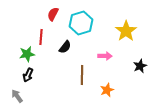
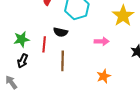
red line: (41, 37) -> (44, 44), moved
black semicircle: (65, 47) -> (61, 32), turned 64
brown line: (82, 75) -> (63, 61), moved

